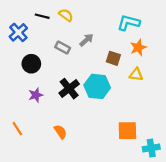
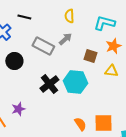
yellow semicircle: (66, 15) -> (69, 16), moved, turned -128
gray rectangle: (63, 48) -> (43, 46), size x1.5
purple star: (36, 95) -> (18, 109), moved
orange semicircle: (60, 132) -> (80, 124), moved

